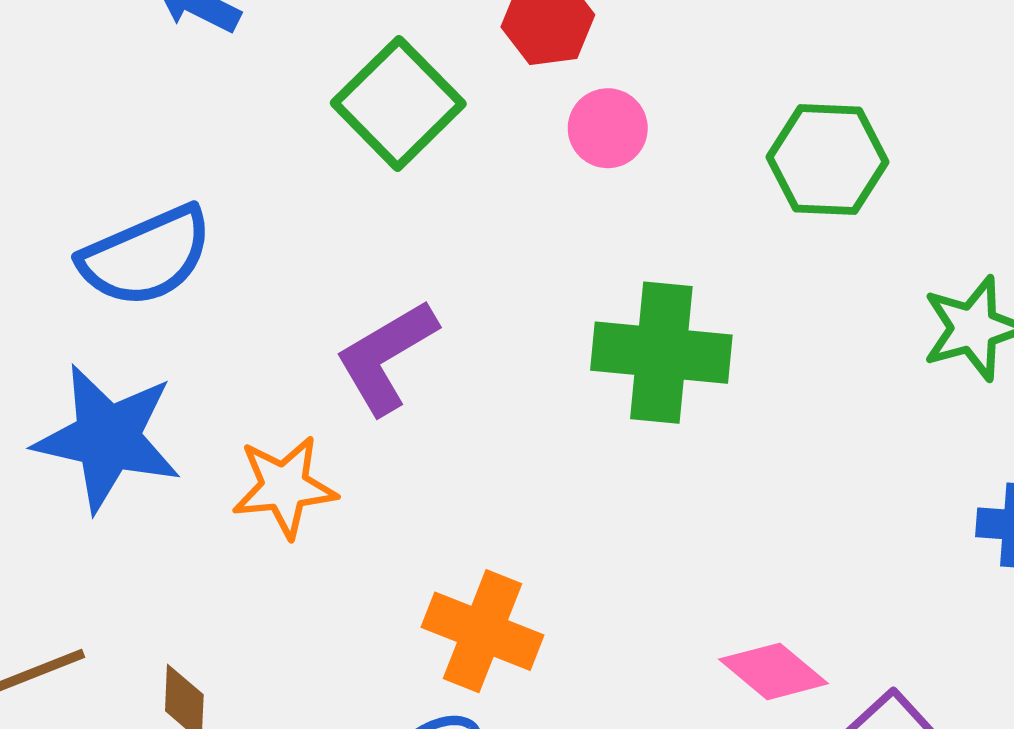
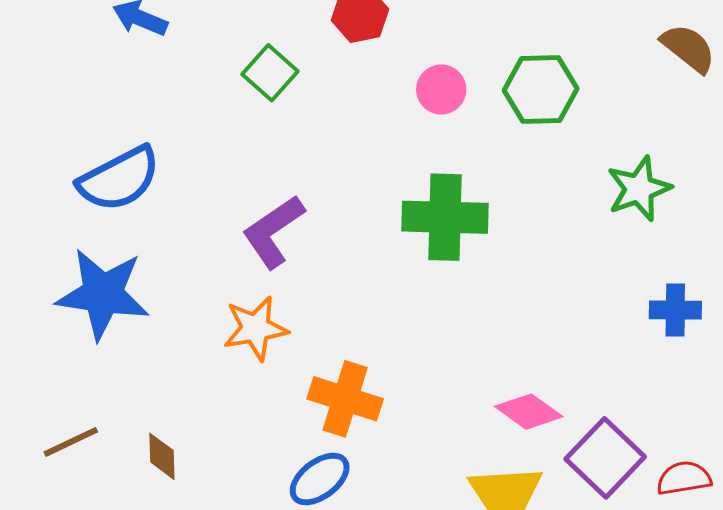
green square: (398, 103) -> (270, 73), size x0.7
pink circle: (608, 128) -> (441, 90), moved
orange star: (284, 487) -> (255, 328), moved

